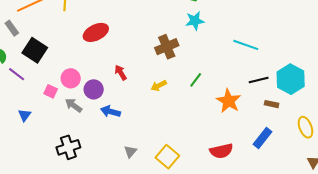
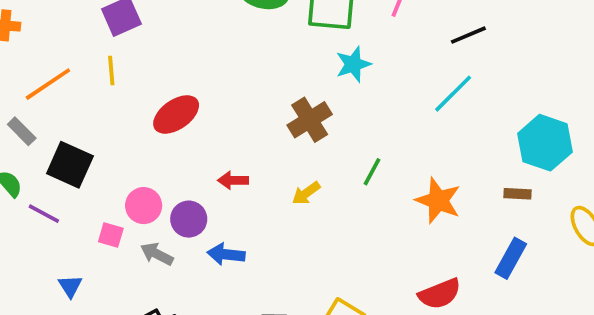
cyan line: (246, 45) -> (453, 94), turned -55
red arrow: (121, 73) -> (233, 180), turned -49
black line: (259, 80) -> (468, 35), moved

